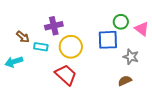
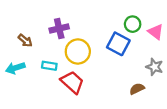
blue square: (108, 40) -> (118, 44), turned 30
cyan rectangle: (41, 47) -> (49, 66), moved
gray star: (131, 57) -> (155, 67), moved

